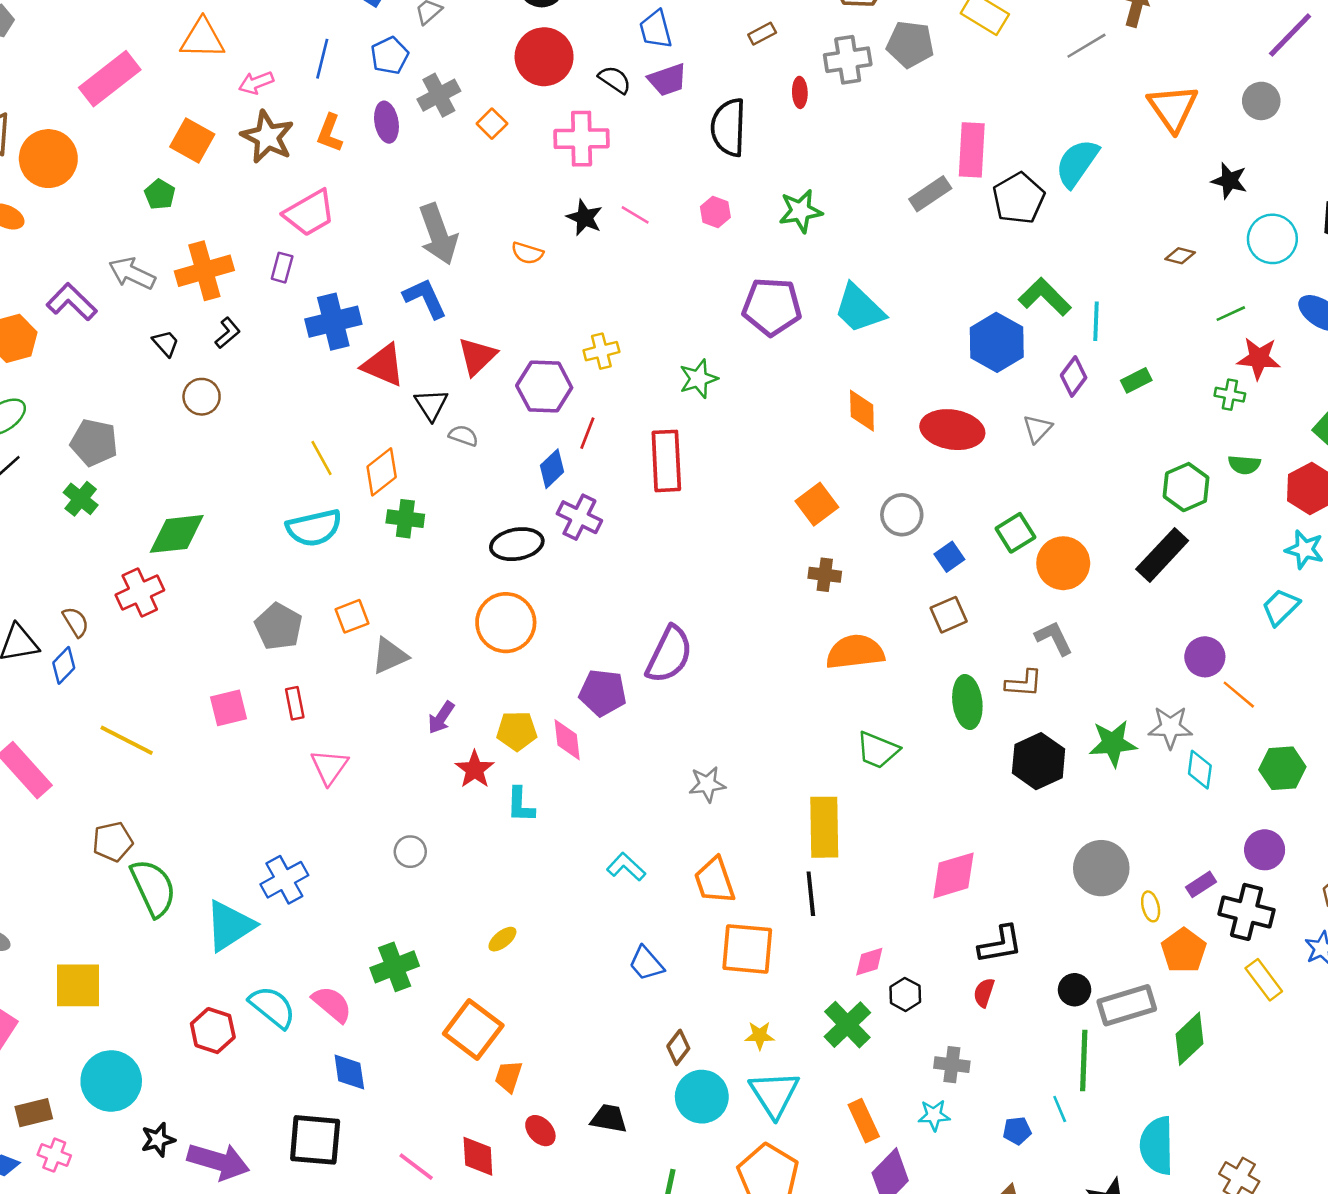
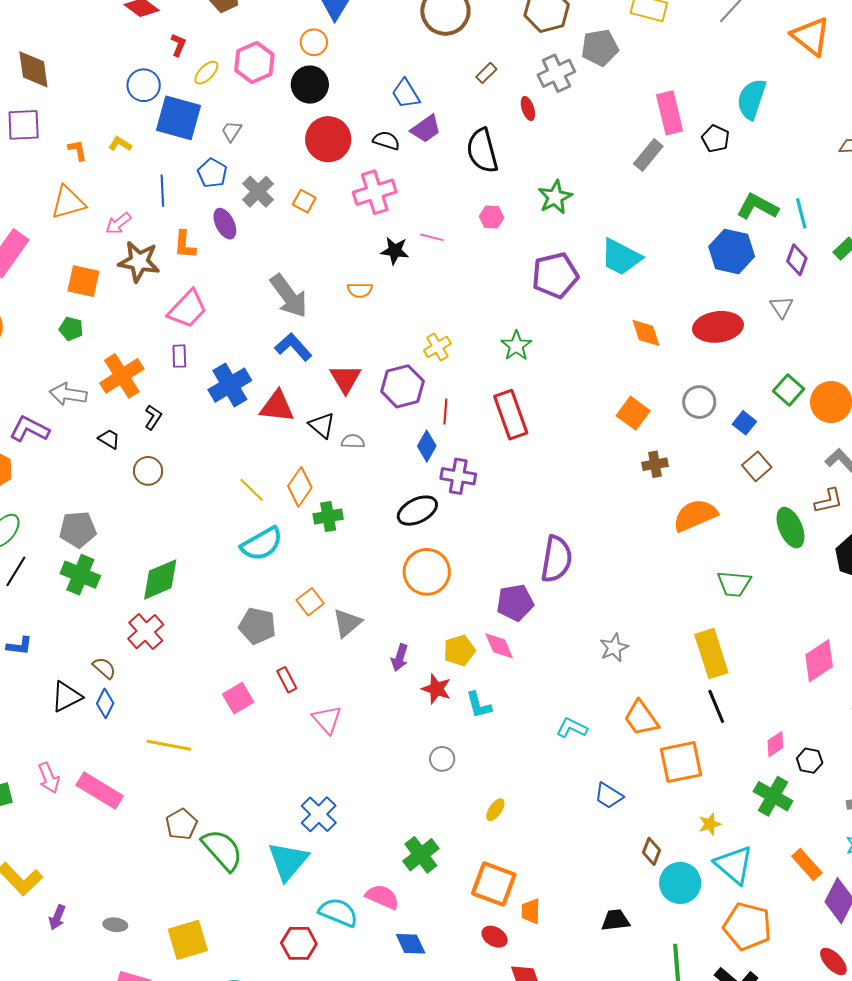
black pentagon: (1019, 198) -> (716, 139), size x0.7
green cross: (81, 499) -> (80, 575), size x1.4
gray circle: (410, 852) -> (442, 759), moved
red ellipse: (540, 1131) -> (495, 937), moved

